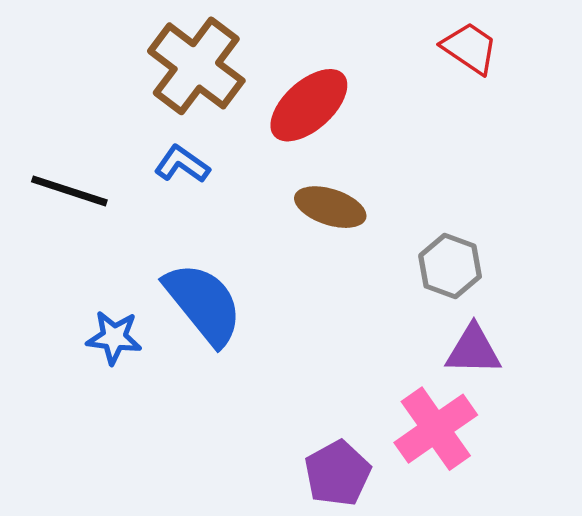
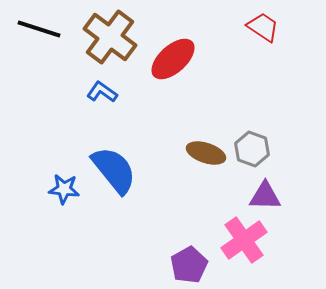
black line: (69, 191) -> (39, 29), moved
brown ellipse: (330, 207) -> (206, 153), moved

